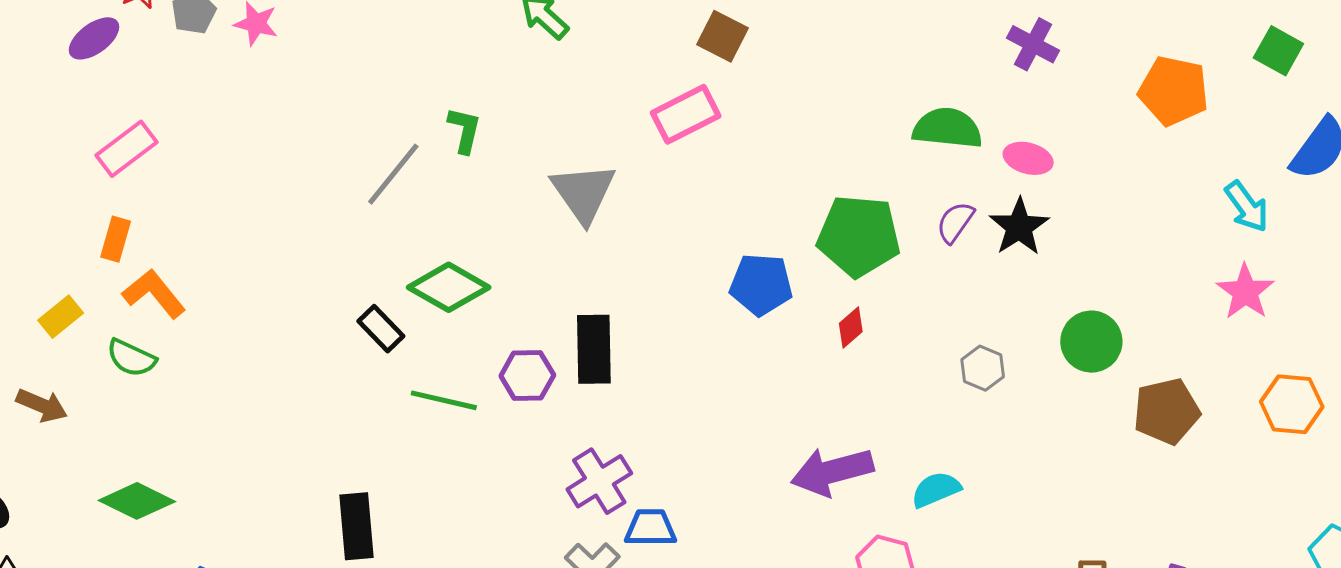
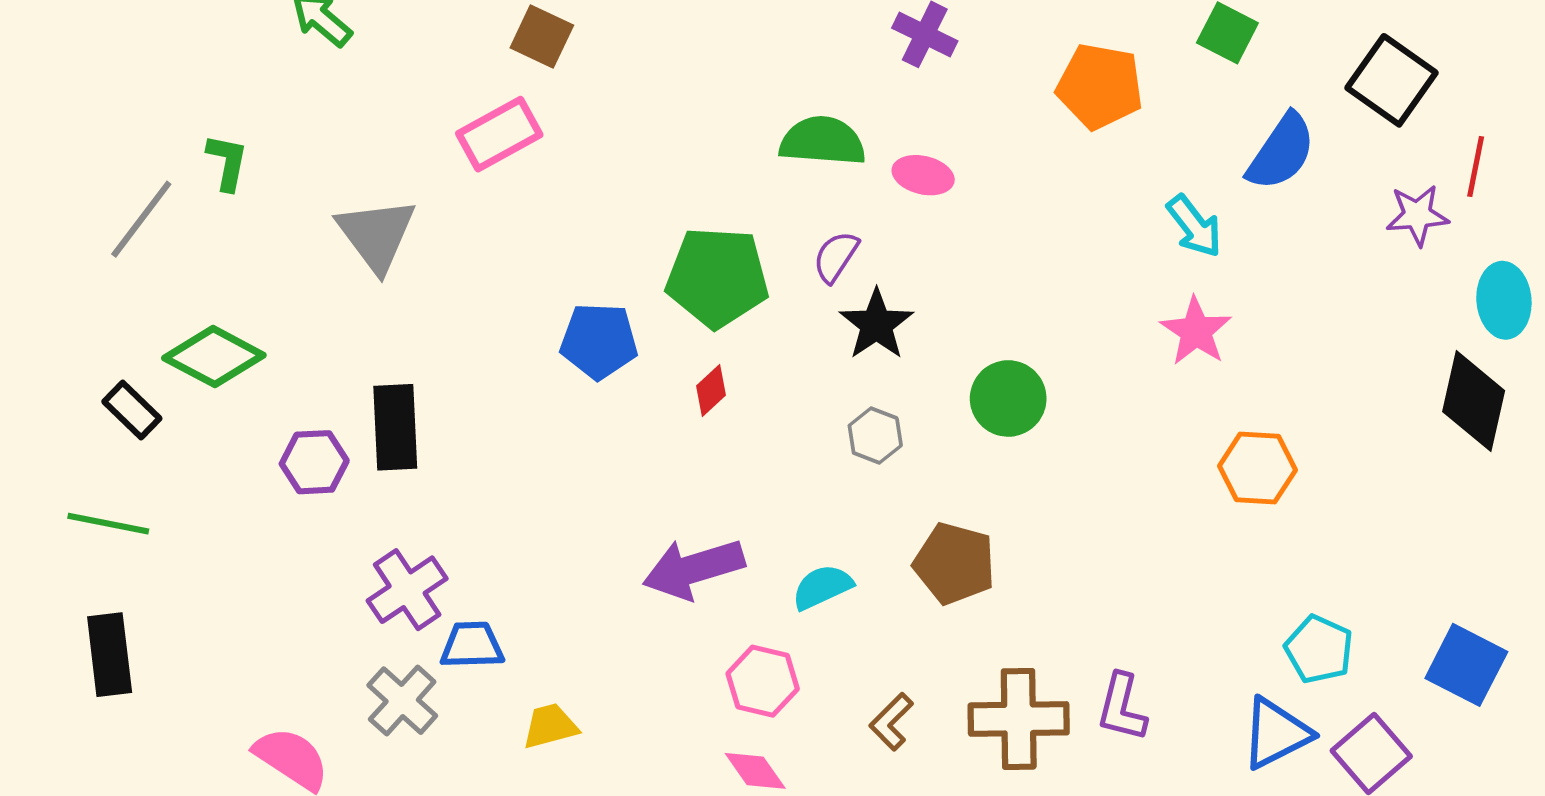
black star: (1019, 227) -> (876, 324), moved
green line: (444, 400) -> (108, 524), moved
brown pentagon: (1167, 411) -> (954, 563), moved, turned 30

